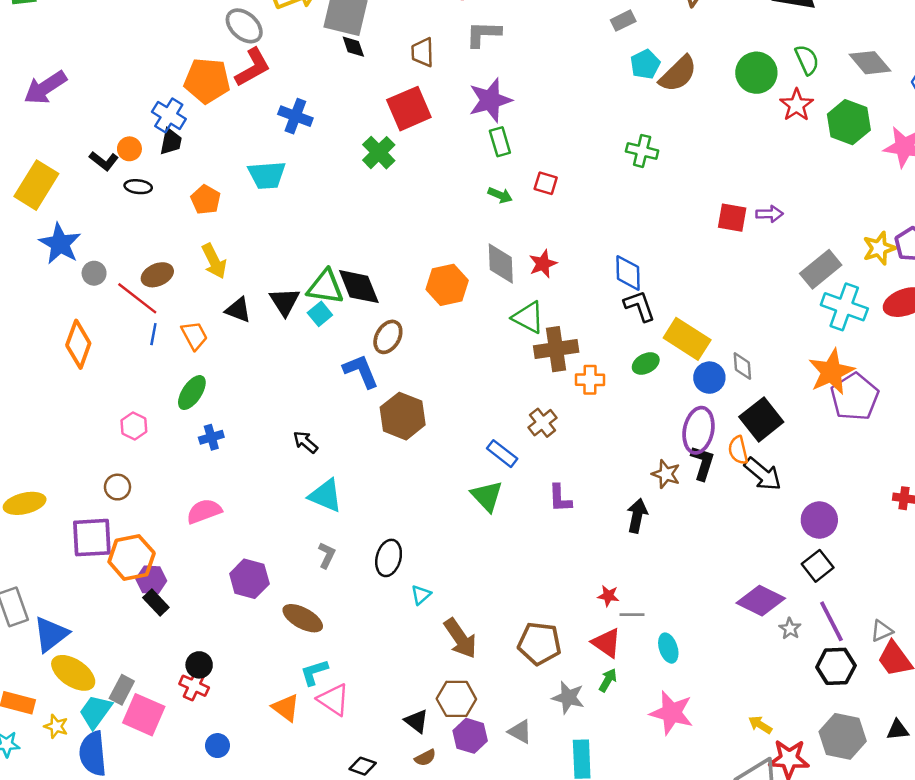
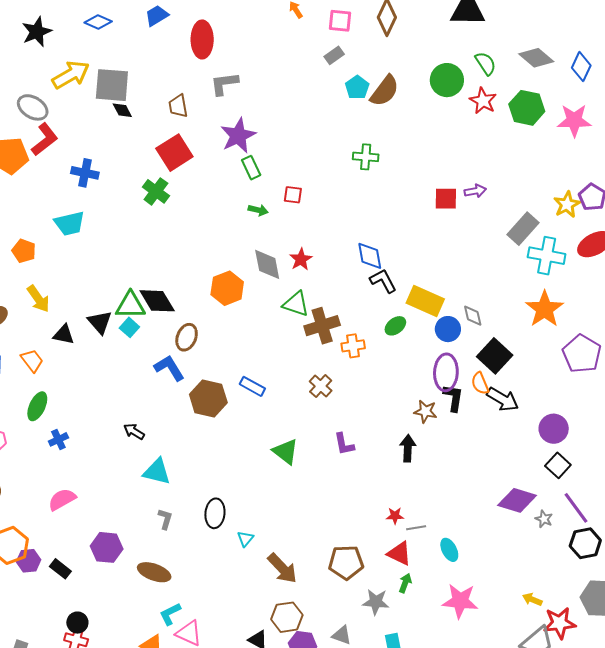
purple pentagon: (855, 397) -> (582, 354), moved
blue rectangle: (502, 454) -> (252, 386), moved
black rectangle: (156, 603) -> (60, 569), moved

